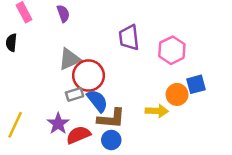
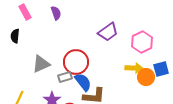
purple trapezoid: (129, 38) -> (108, 32), turned -120
gray triangle: (70, 59) -> (41, 64), moved
yellow arrow: (157, 111) -> (134, 68), moved

